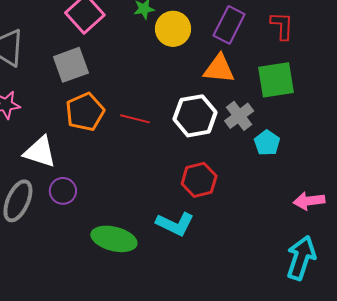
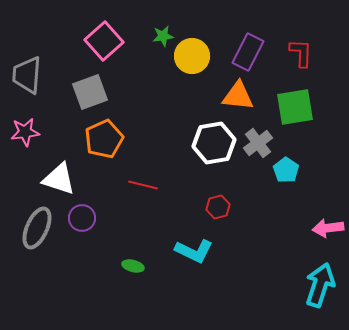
red line: (135, 119) -> (143, 185), moved
red hexagon: (199, 180) -> (218, 207), size x0.7
green ellipse: (114, 239) -> (133, 266), size x0.5

